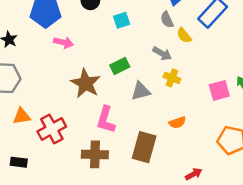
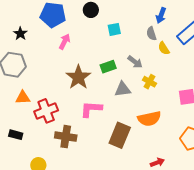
pink arrow: (63, 42) -> (65, 42), turned -84
gray arrow: (162, 54) -> (135, 62), moved
pink L-shape: (106, 120) -> (91, 109), turned 70
orange semicircle: (177, 122) -> (149, 119), size x1.6
brown cross: (95, 154) -> (66, 137), moved

